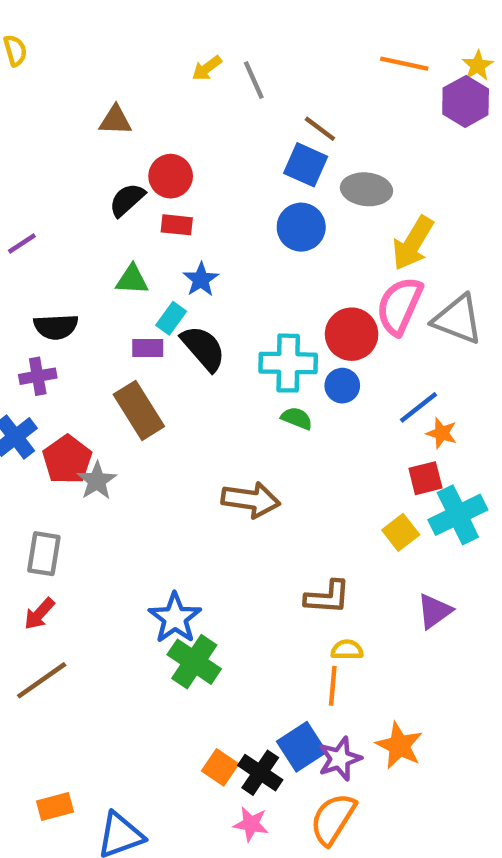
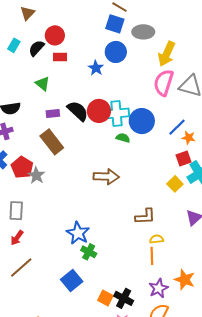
brown triangle: (115, 120) -> (27, 13), turned -42
blue star: (201, 279) -> (96, 68), moved
green triangle: (132, 280) -> (43, 84), turned 42
cyan rectangle: (171, 318) -> (14, 45), moved
red circle: (352, 334) -> (99, 111), moved
blue circle: (342, 386) -> (142, 121), size x1.6
green cross: (194, 662) -> (89, 252), size x0.7
blue square: (302, 747) -> (72, 281), moved

